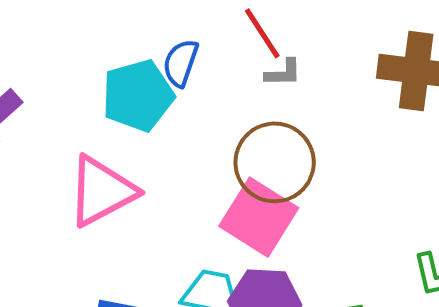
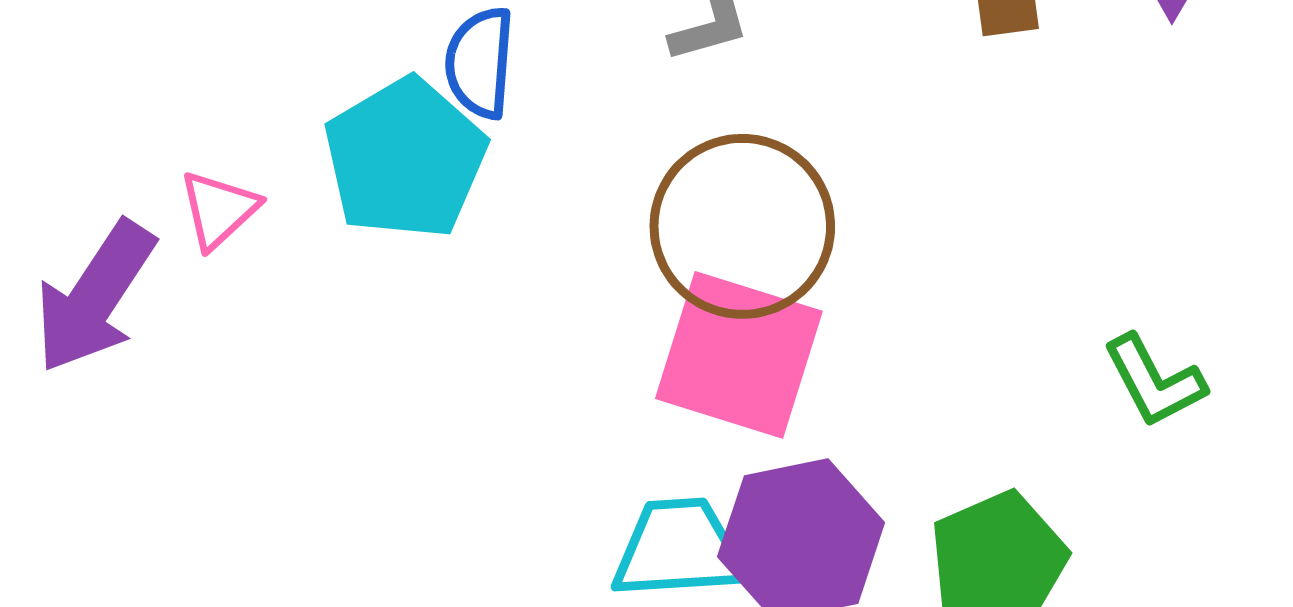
pink triangle: (102, 191) -> (219, 210), moved, size x0.5

